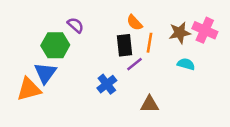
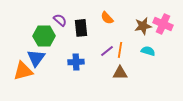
orange line: (150, 43) -> (120, 50), moved
black rectangle: (124, 45) -> (81, 28), moved
blue cross: (107, 84) -> (76, 62), moved, turned 35
brown triangle: (150, 104) -> (120, 73), moved

